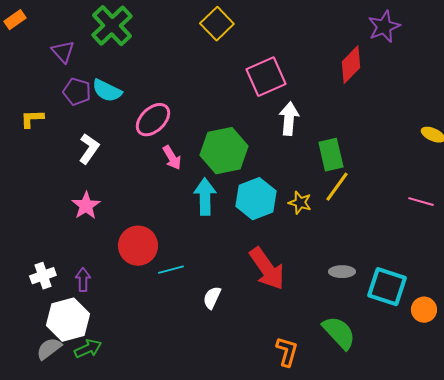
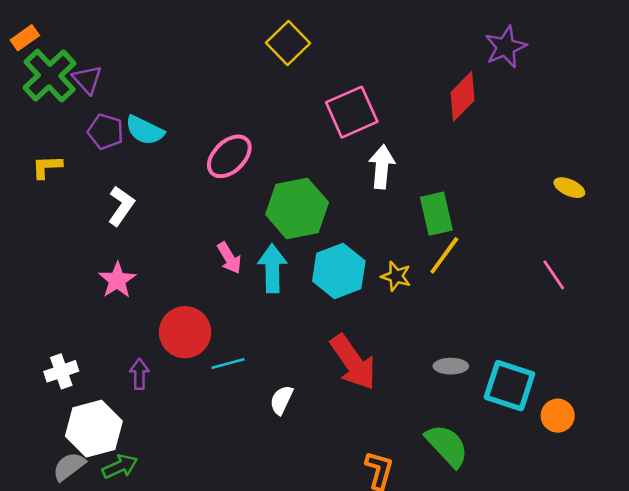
green cross: (112, 26) -> (50, 76), moved
pink ellipse: (153, 120) -> (229, 156), moved
pink arrow: (172, 158) -> (229, 258), moved
pink line: (421, 202) -> (554, 275), turned 40
purple arrow: (83, 280) -> (139, 374), moved

